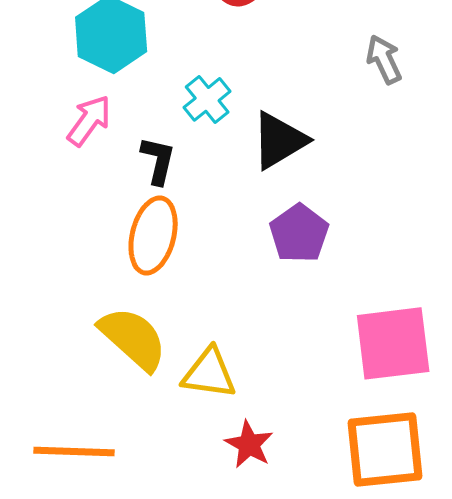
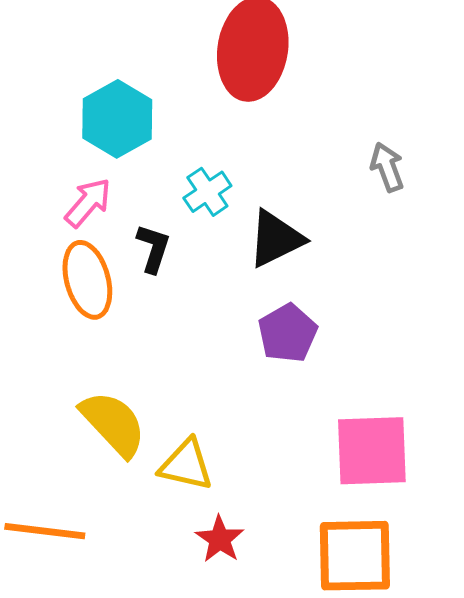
orange ellipse: (153, 235) -> (87, 280), moved, turned -34

